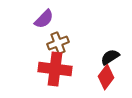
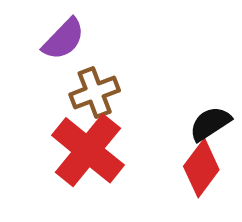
red cross: (55, 69) -> (88, 150), turned 32

